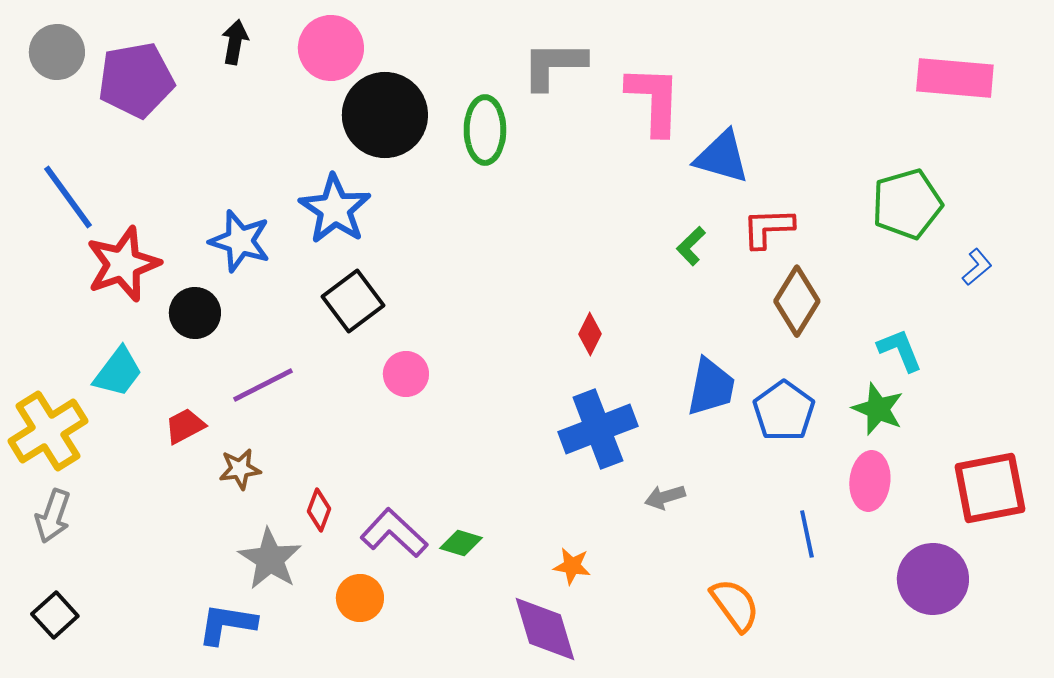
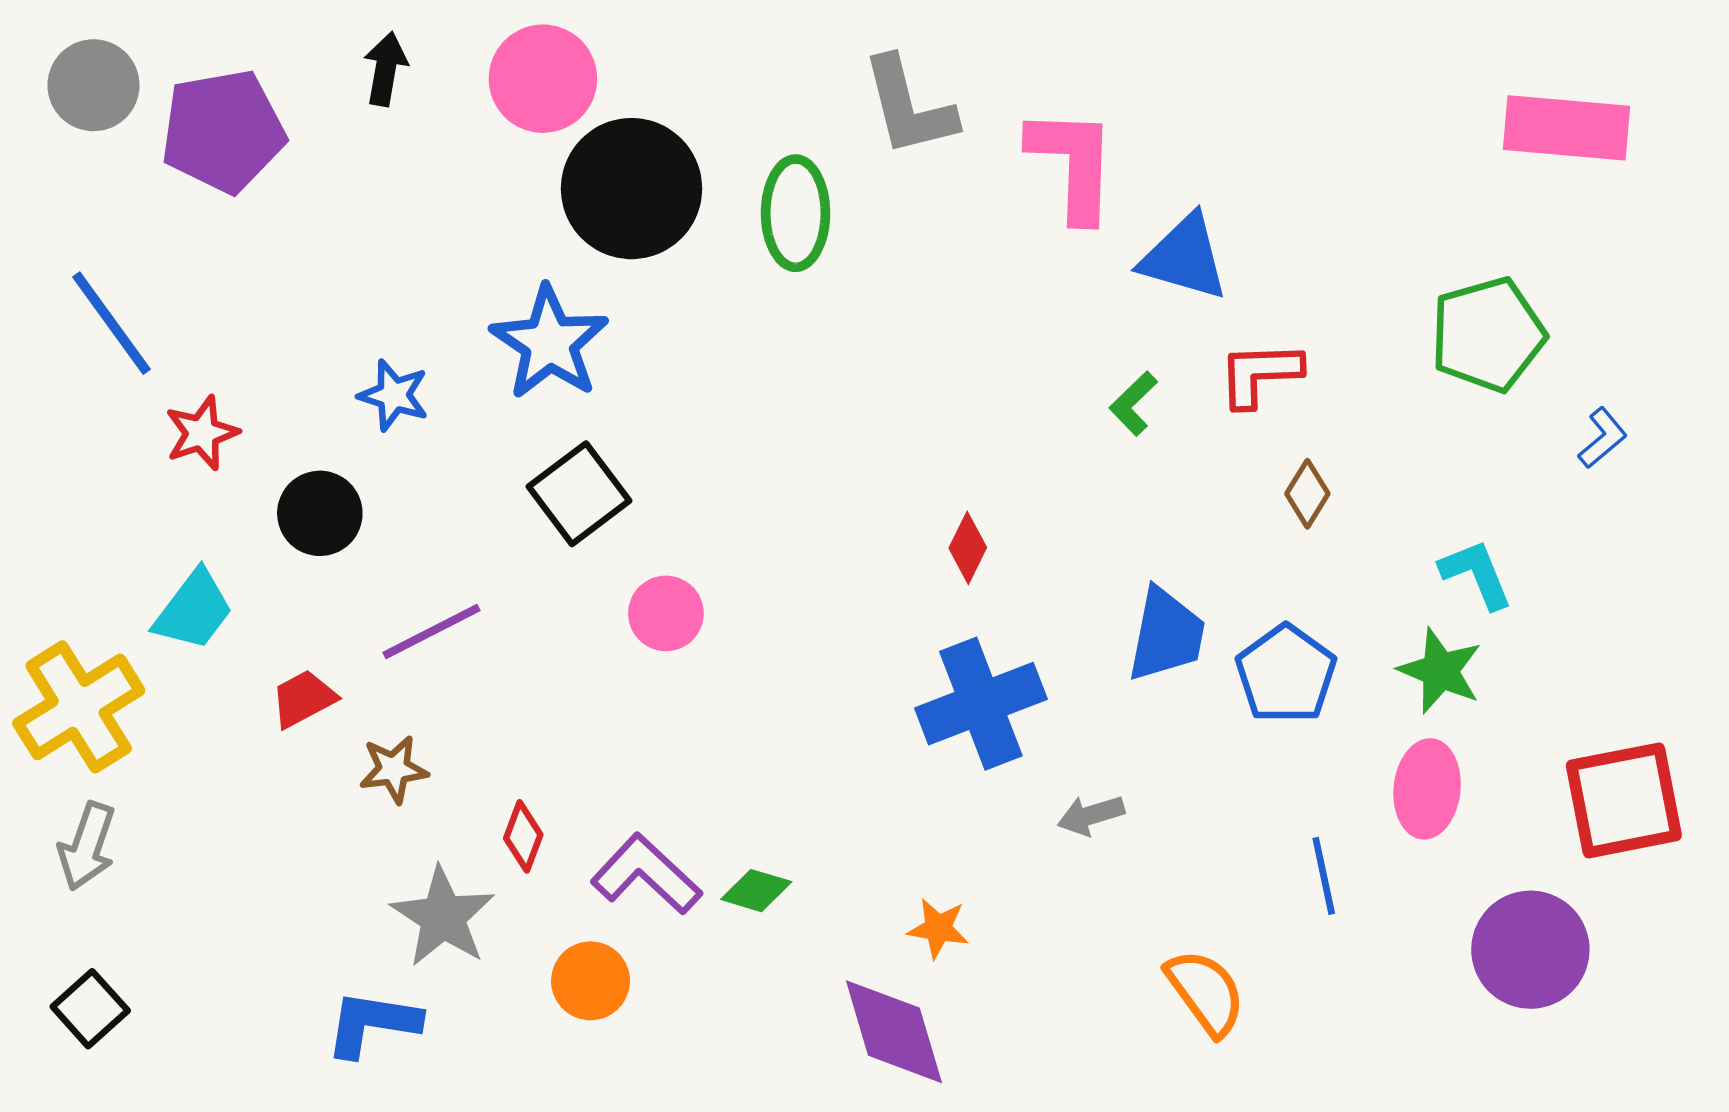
gray L-shape: (554, 65) -> (909, 107), turned -104
blue star: (240, 241) -> (394, 395), size x0.7
red star: (123, 264) -> (202, 433), size x0.6
brown diamond: (797, 301) -> (1307, 494), size x0.6

